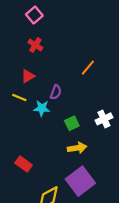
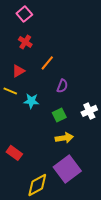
orange line: (88, 68) -> (47, 63), moved
purple semicircle: (56, 92) -> (62, 86), moved

